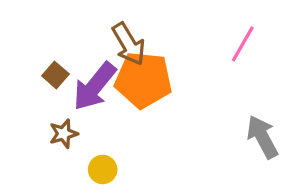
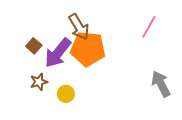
yellow circle: (103, 169) -> (66, 94), moved

